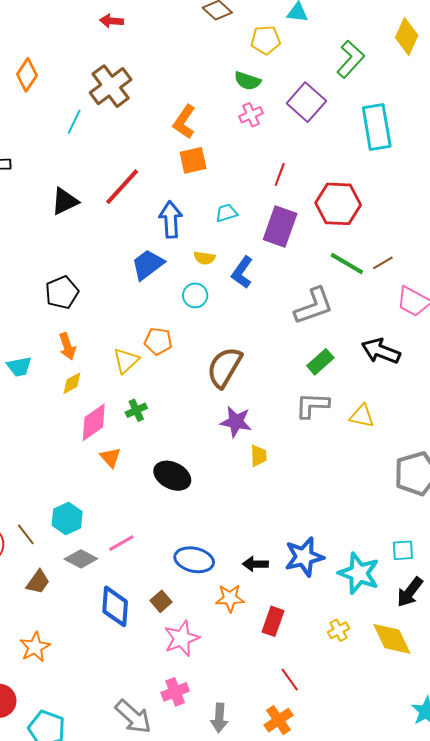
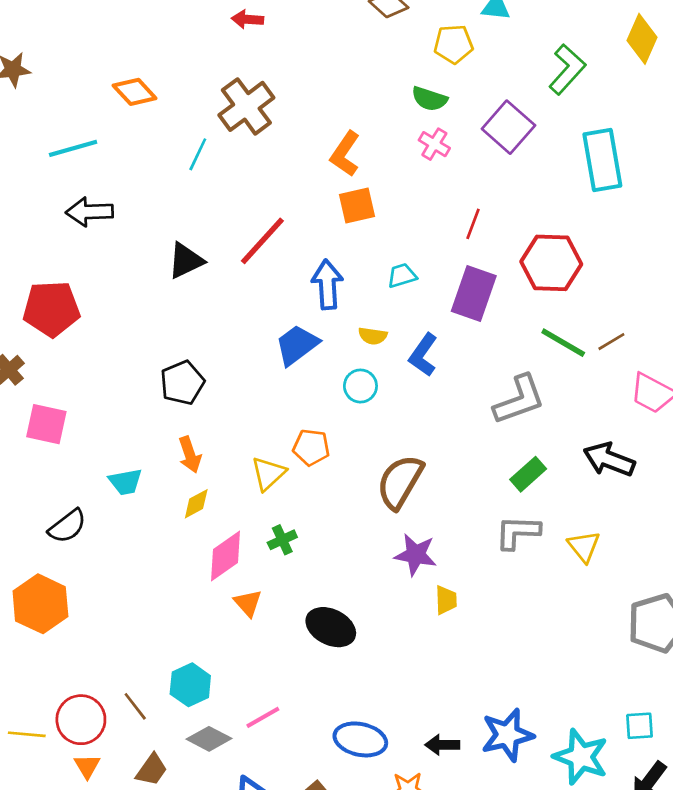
orange diamond: (27, 75) -> (135, 92), turned -76
pink cross: (251, 115) -> (434, 144), turned -35
yellow triangle: (362, 416) -> (584, 546), turned 40

